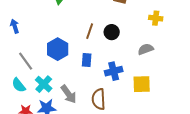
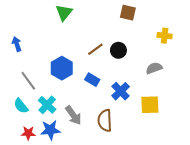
brown line: (90, 31) -> (95, 49), turned 35
blue rectangle: (87, 60) -> (92, 80), turned -64
blue cross: (114, 71) -> (121, 91), turned -30

